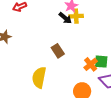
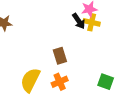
orange cross: (91, 64) -> (60, 82), moved

